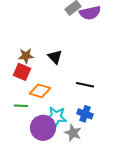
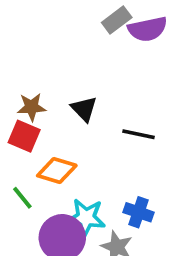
black line: (85, 85) -> (138, 134), moved
green line: (21, 106) -> (22, 198), turned 48

